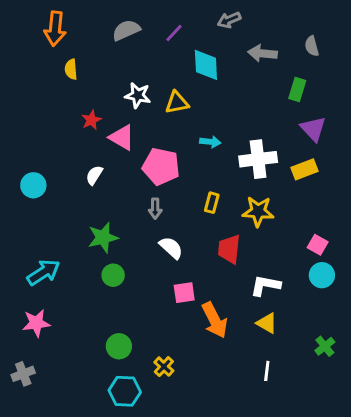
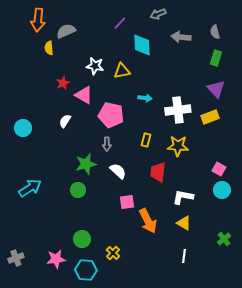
gray semicircle: (126, 30) -> (66, 31), moved
green rectangle: (297, 90) -> (216, 58), moved
green star: (103, 238) -> (86, 164), moved
pink star: (36, 323) -> (56, 259), moved

